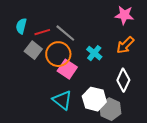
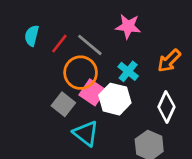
pink star: (124, 15) -> (128, 26), moved
red line: (42, 32) -> (59, 44), turned -35
gray square: (33, 50) -> (63, 104), moved
white hexagon: (94, 99) -> (115, 99), moved

